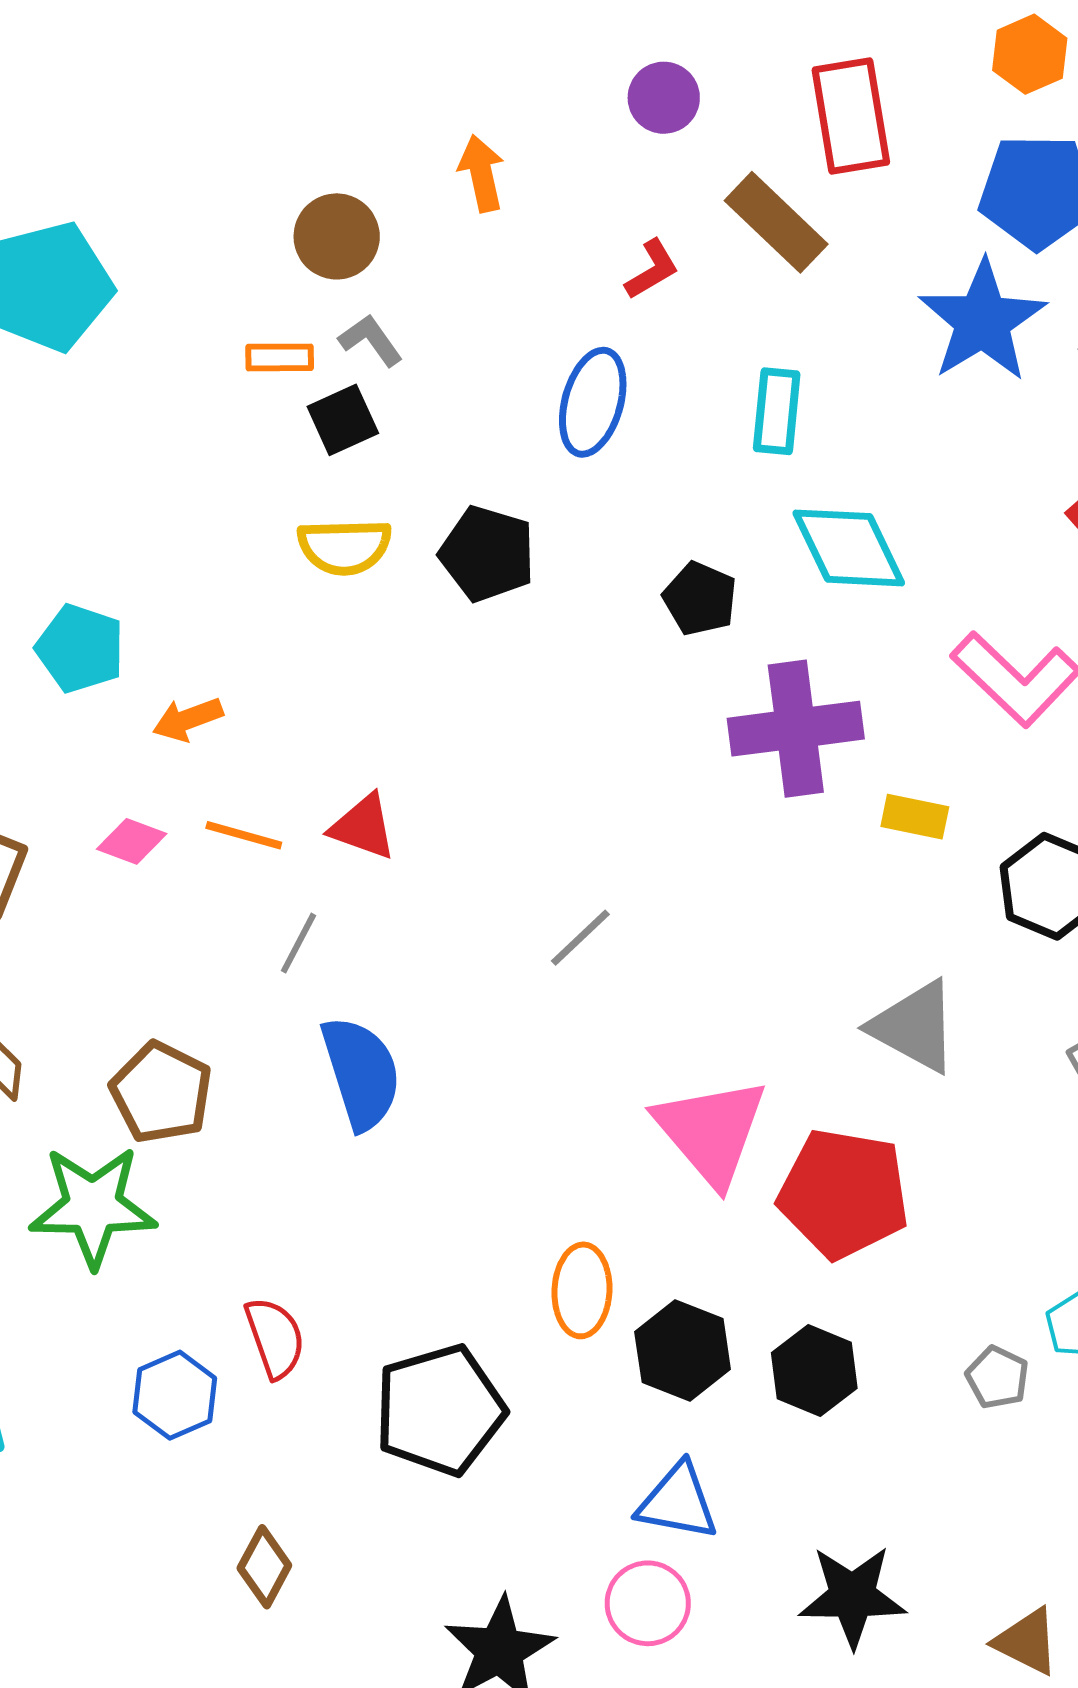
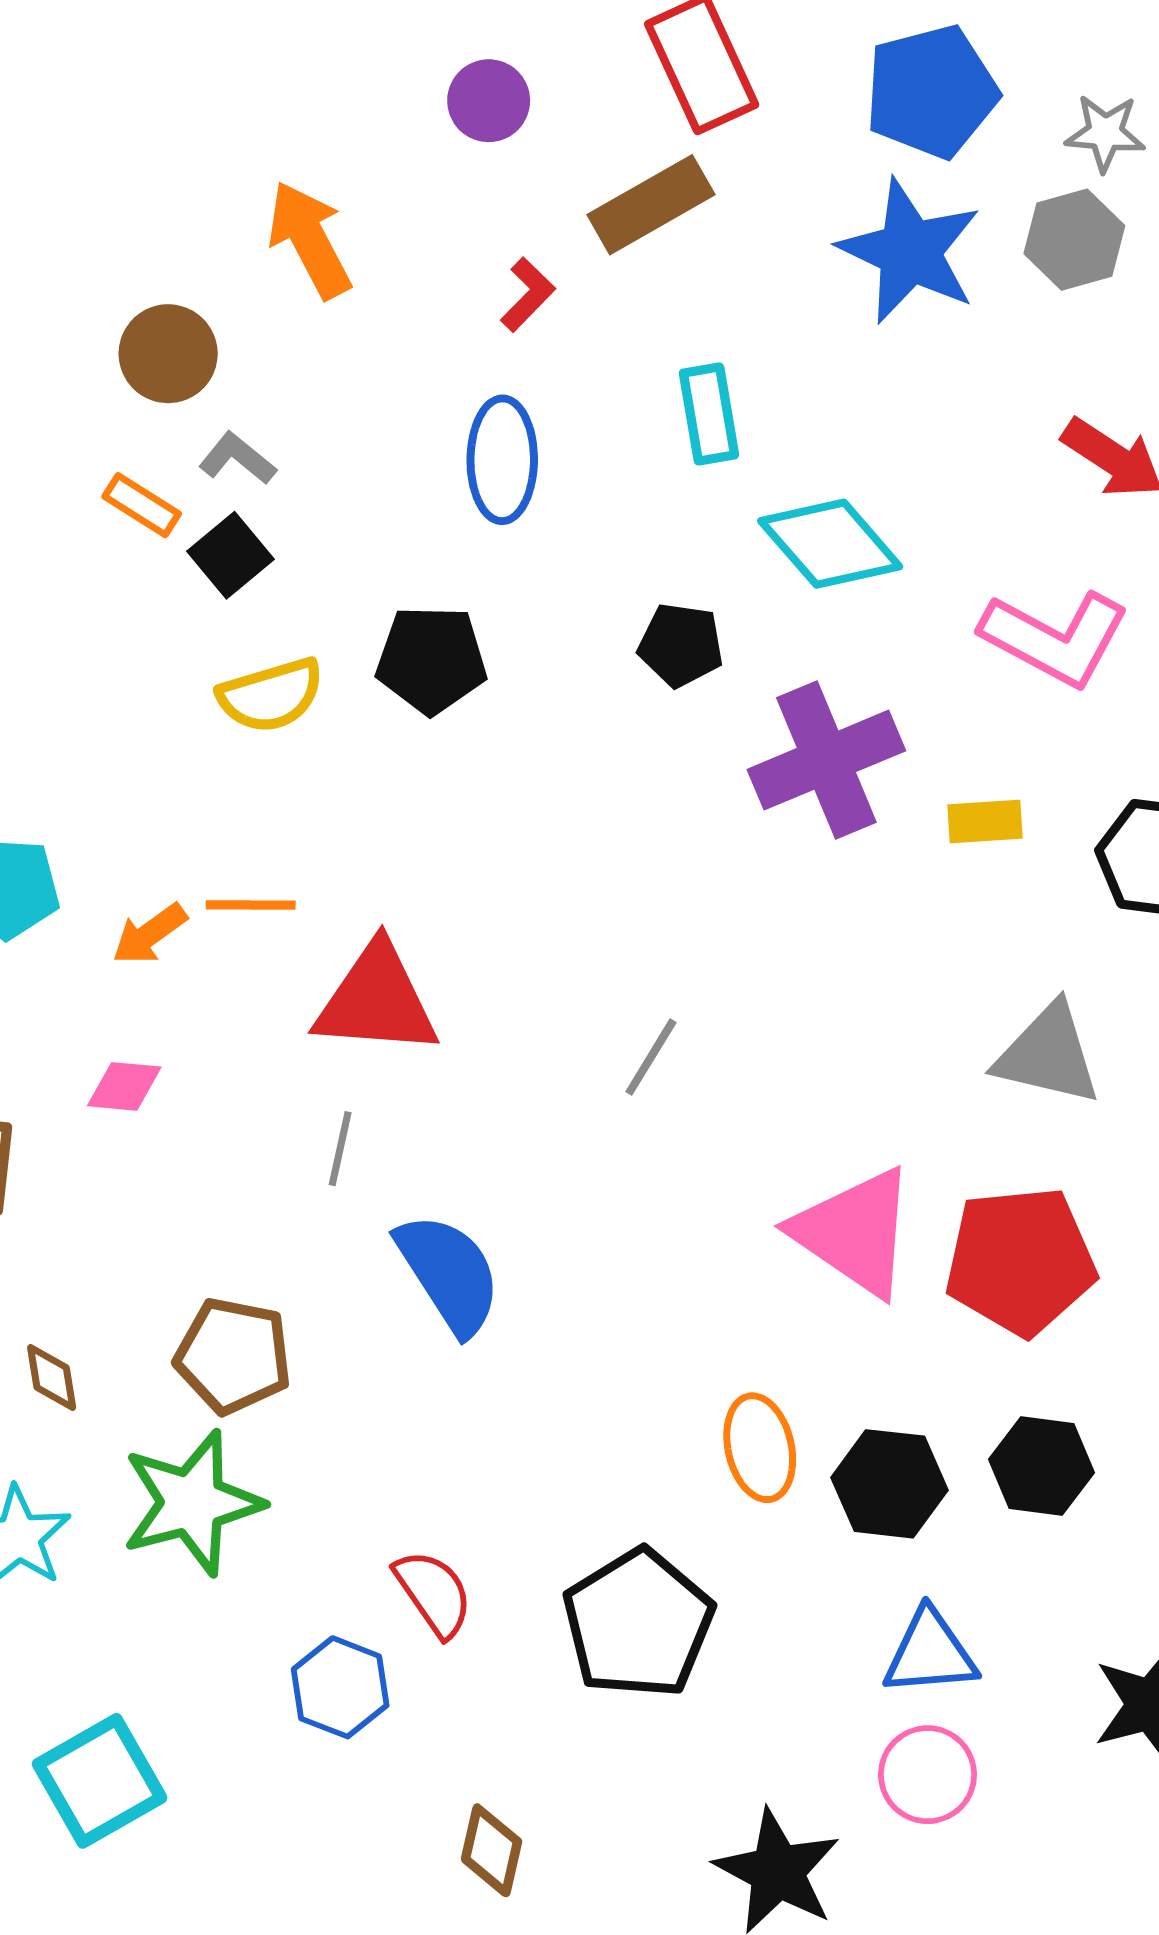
orange arrow: (481, 173) -> (310, 240), size x1.4
brown rectangle: (776, 222) -> (651, 205), turned -58
orange rectangle: (280, 357) -> (142, 505), turned 48
red triangle: (363, 827) -> (377, 1000), size x1.6
orange line: (244, 835) -> (251, 905), moved

